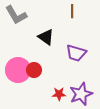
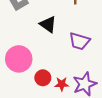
red circle: (34, 70) -> (43, 78), moved

